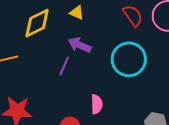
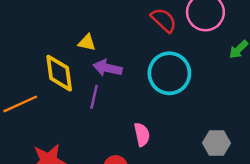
yellow triangle: (77, 13) -> (87, 42), moved
yellow diamond: (37, 23) -> (59, 73), moved, turned -60

